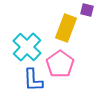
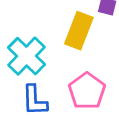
pink pentagon: (60, 64) -> (87, 91), moved

